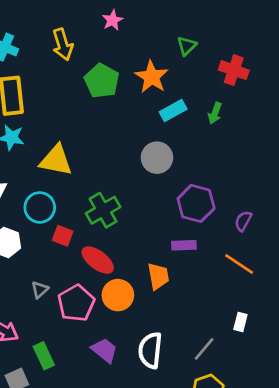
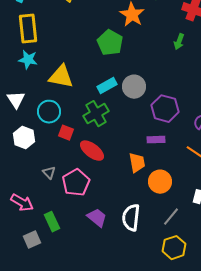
green pentagon: (102, 81) -> (110, 43), moved
cyan rectangle: (173, 110) -> (107, 86), moved
gray circle: (157, 158) -> (134, 87), moved
gray triangle: (40, 290) -> (49, 173), turned -32
orange circle: (118, 295) -> (160, 182), moved

